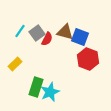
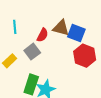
cyan line: (20, 31) -> (15, 27), turned -40
gray square: (37, 33) -> (32, 52), moved

